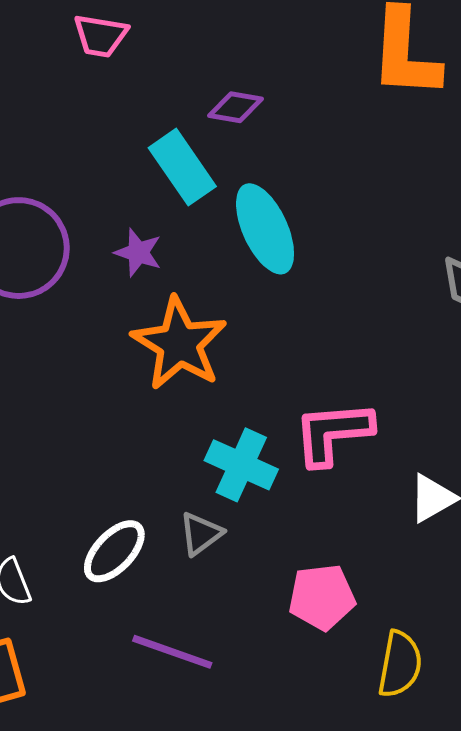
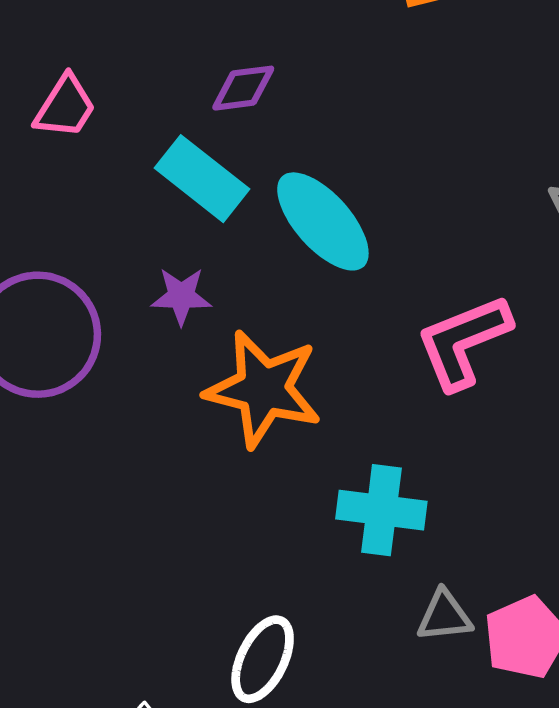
pink trapezoid: (100, 36) -> (65, 107), moved, turned -50
pink L-shape: (333, 433) -> (463, 342), moved
gray triangle: (201, 534) -> (444, 616), moved, turned 48

